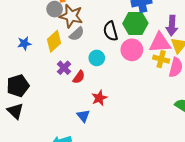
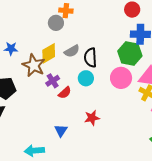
brown star: (71, 16) -> (34, 65), moved
black semicircle: (111, 31) -> (90, 58), moved
blue star: (24, 43) -> (11, 49), moved
red star: (99, 98) -> (92, 118), moved

